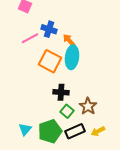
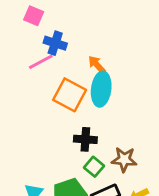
blue cross: (49, 29) -> (55, 43), moved
brown star: (88, 106) -> (124, 159), turned -30

